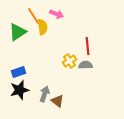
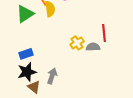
red line: (88, 46) -> (104, 33), moved
brown triangle: (58, 101) -> (34, 87), moved

